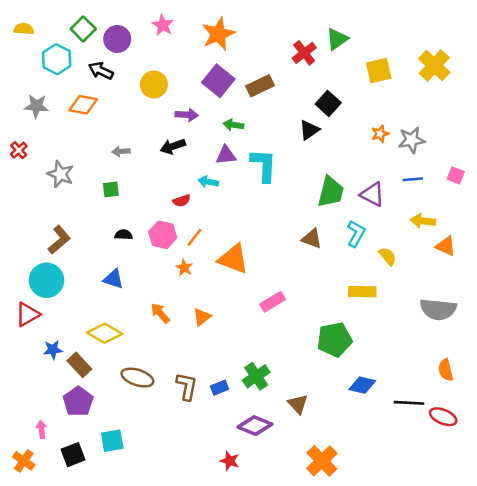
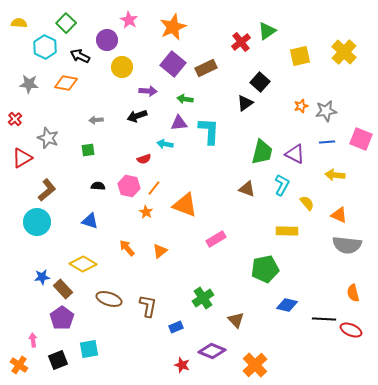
purple circle: (117, 39) -> (107, 40), moved
pink square: (456, 175) -> (361, 139), size x1.6
orange triangle: (446, 246) -> (339, 215), moved
red triangle: (28, 314) -> (22, 158), moved
blue rectangle: (220, 388) -> (176, 327), moved
purple diamond: (255, 426) -> (212, 351), moved

